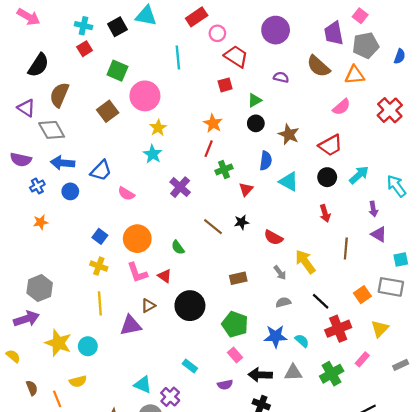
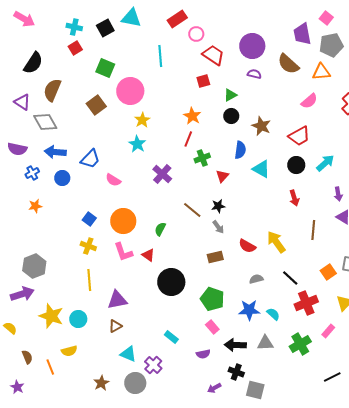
purple circle: (276, 30) -> (252, 46), moved
red semicircle: (273, 238) -> (247, 246), moved
green semicircle: (178, 247) -> (160, 229), turned 64
gray arrow: (280, 273) -> (218, 227), moved
brown triangle: (148, 306) -> (115, 326), moved

